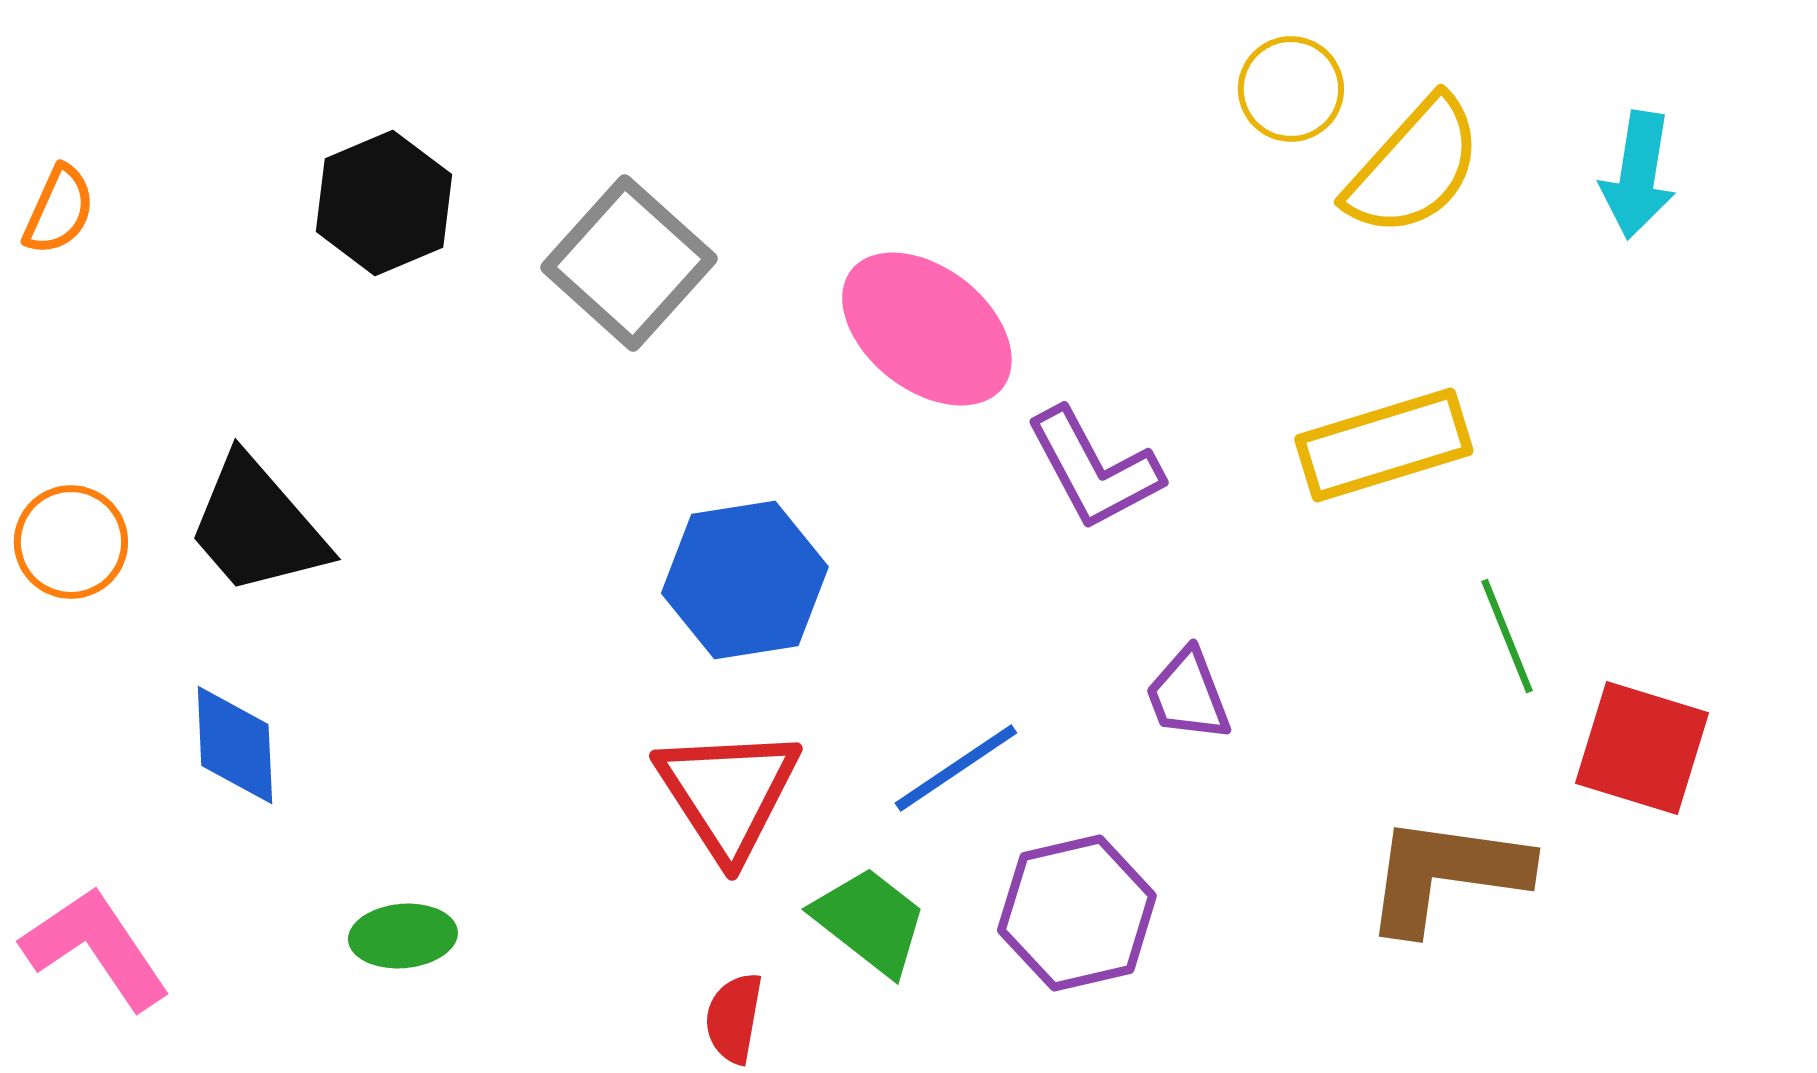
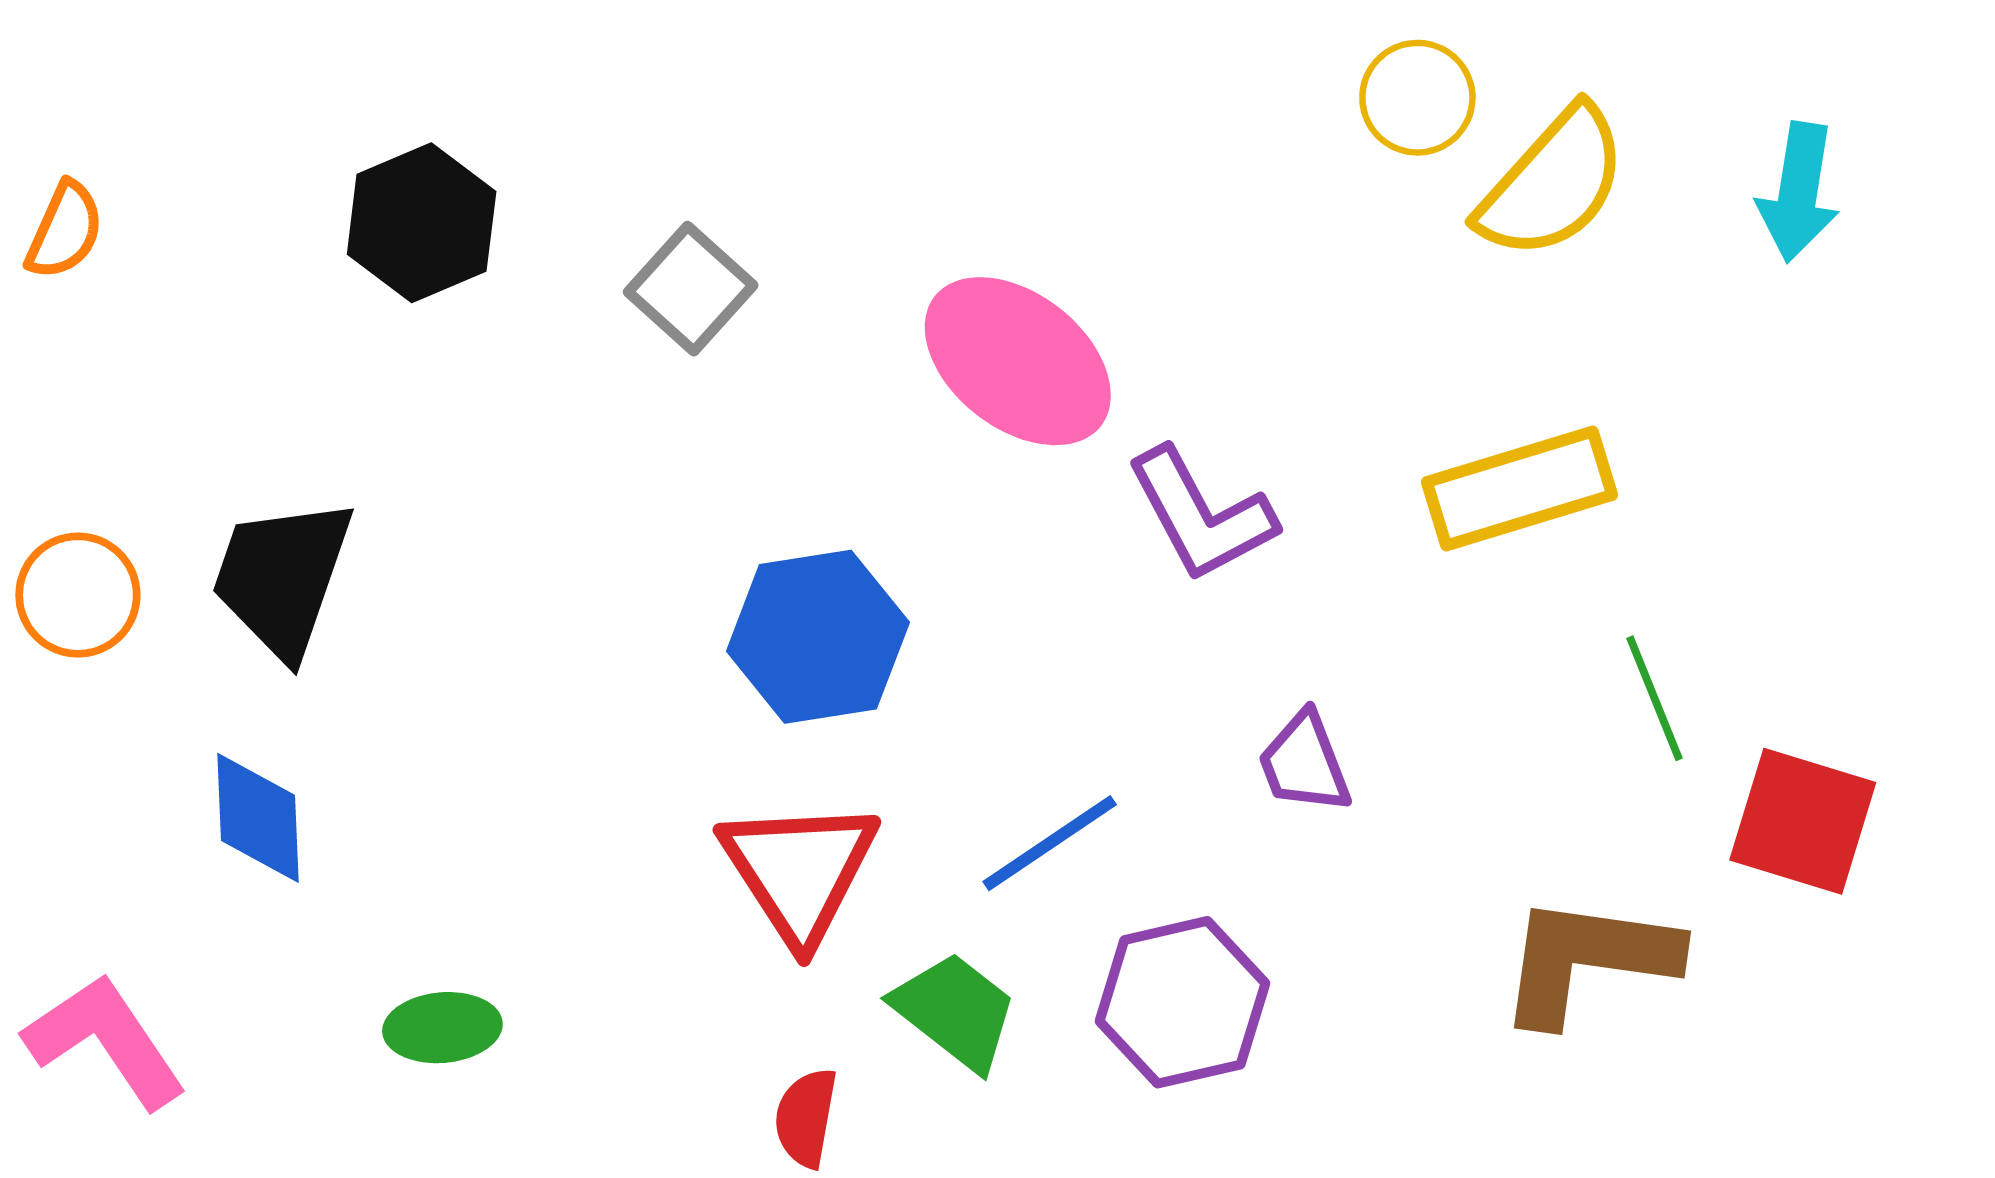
gray square: (629, 263) -> (691, 289), size x0.7
black trapezoid: (257, 526) -> (282, 577), turned 60

